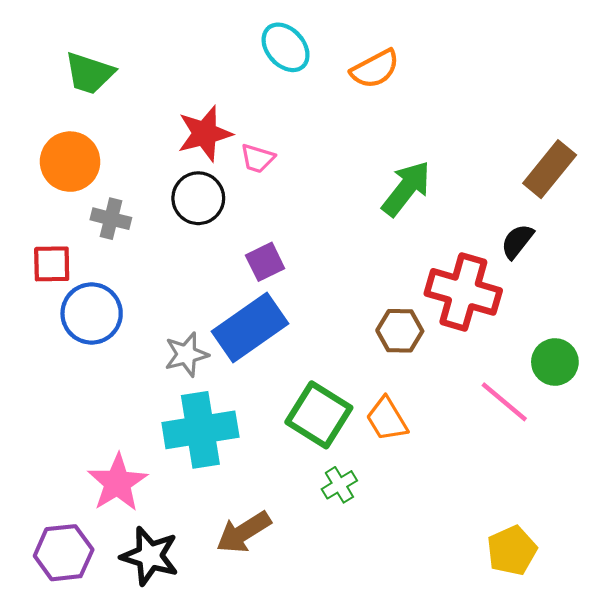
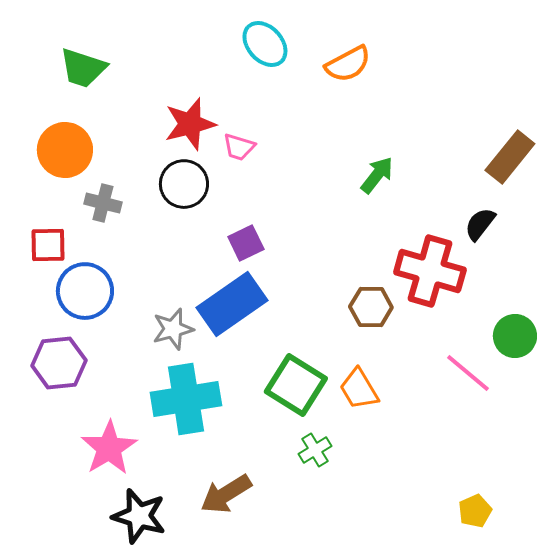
green arrow: (406, 189) -> (377, 175), size x0.7
yellow pentagon: (512, 551) -> (475, 511), size x0.7
purple hexagon: (64, 553) -> (59, 363), moved

